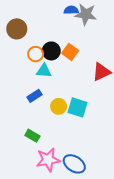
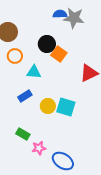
black circle: (51, 51) -> (47, 44), moved
orange circle: (36, 54) -> (15, 56), moved
pink star: (48, 160) -> (39, 148), moved, size x0.6

